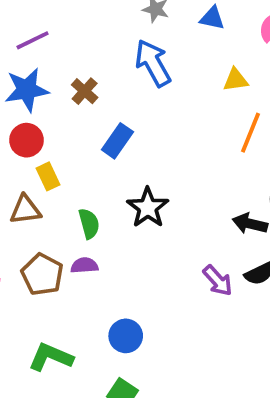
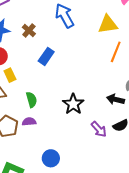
yellow triangle: (236, 80) -> (108, 24), size x1.5
black star: (148, 208) -> (73, 104), moved

